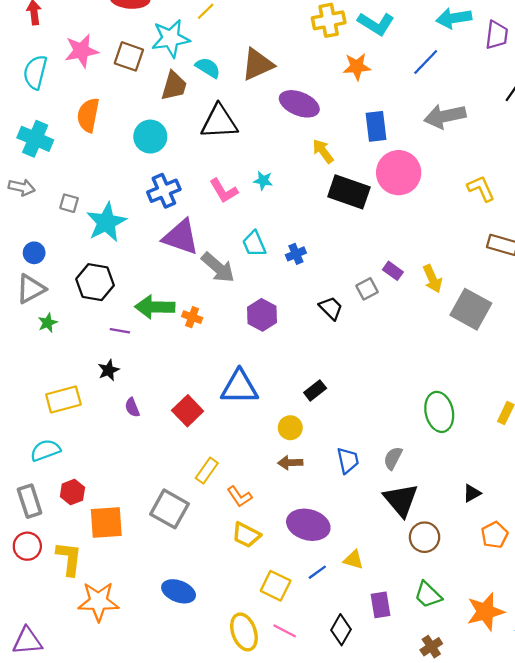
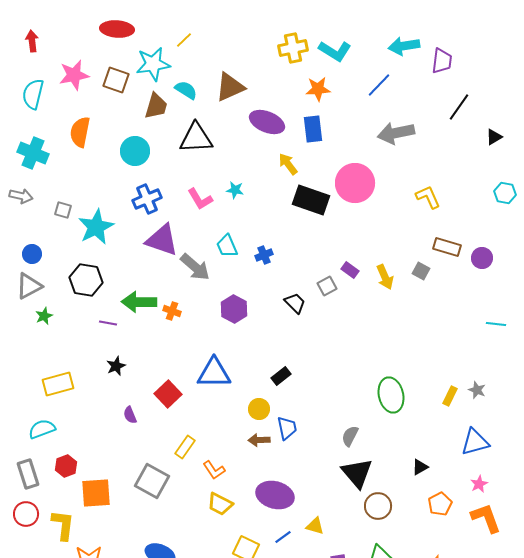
blue rectangle: (376, 126) -> (313, 129), moved
gray square: (471, 309) -> (421, 271), moved, size x0.5
black star: (109, 370) -> (116, 366), moved
purple semicircle: (132, 407) -> (130, 415), moved
blue trapezoid: (348, 460) -> (287, 428), moved

